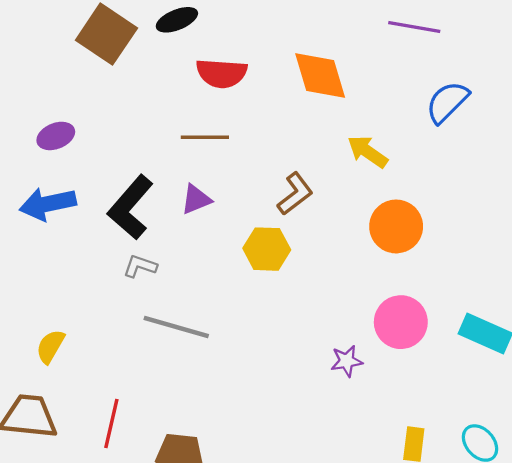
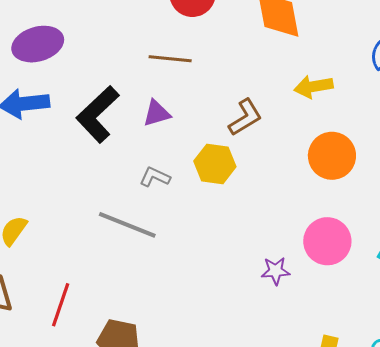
purple ellipse: (56, 136) -> (38, 44), size x1.5
yellow arrow: (368, 152) -> (313, 87), turned -51
gray L-shape: (140, 266) -> (155, 177), moved

